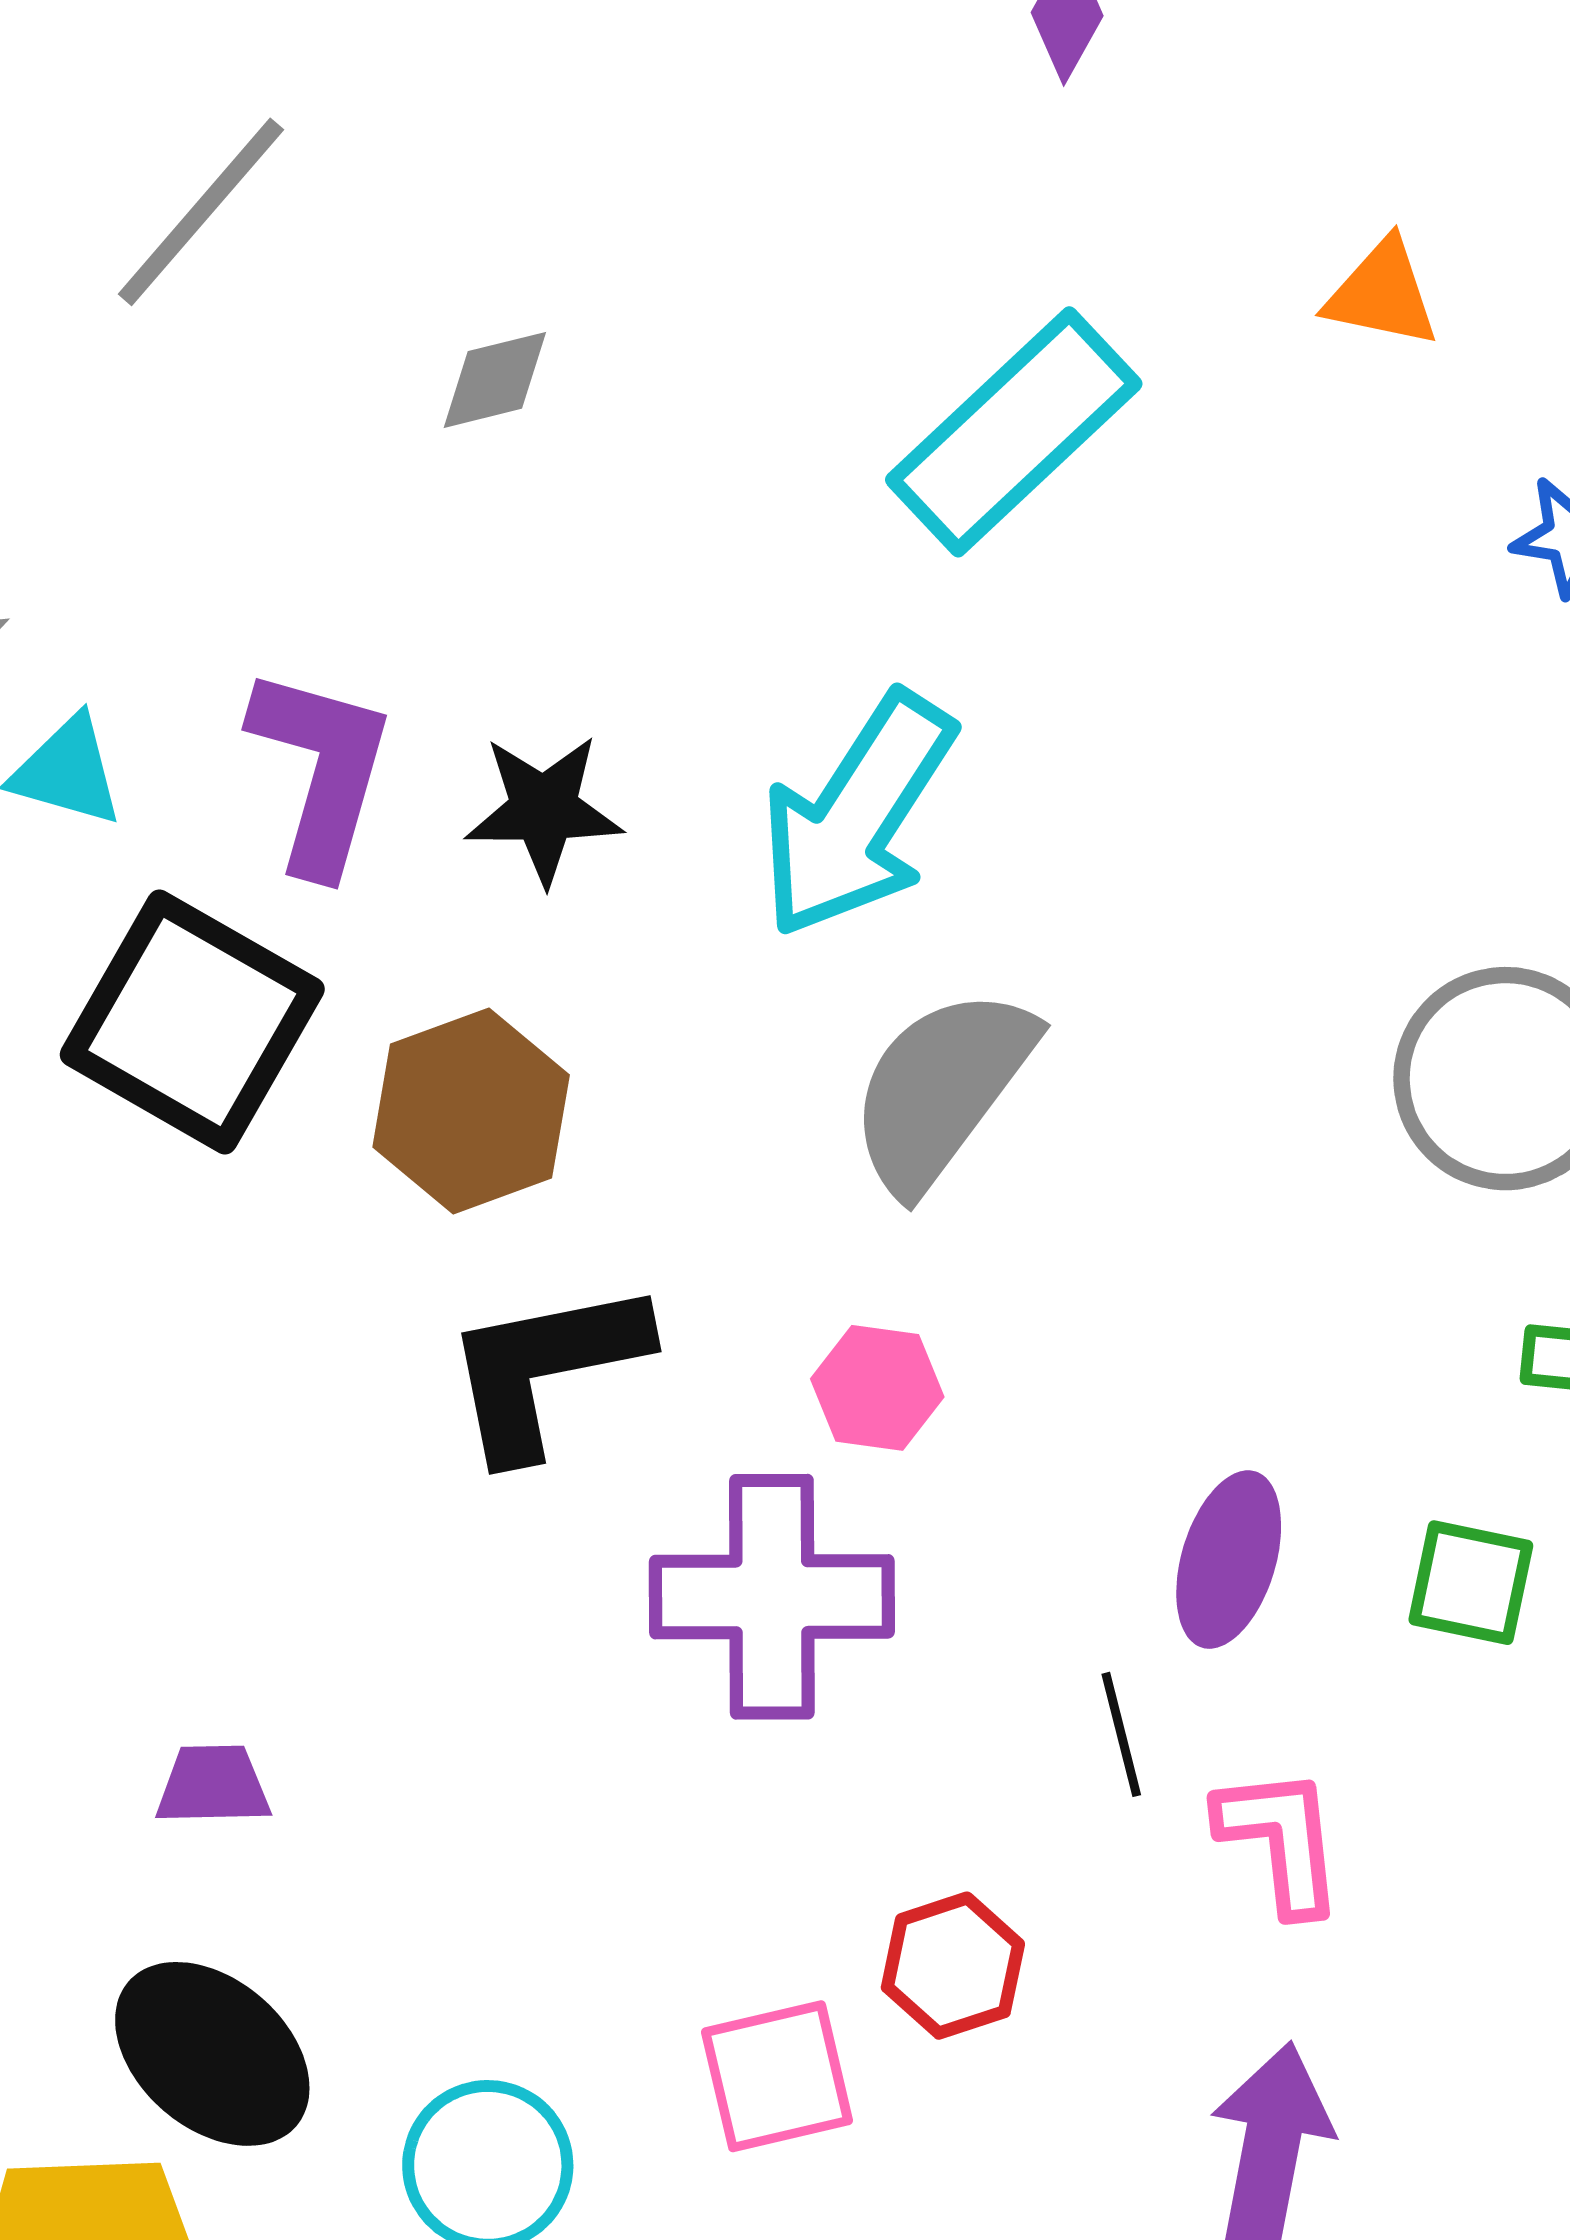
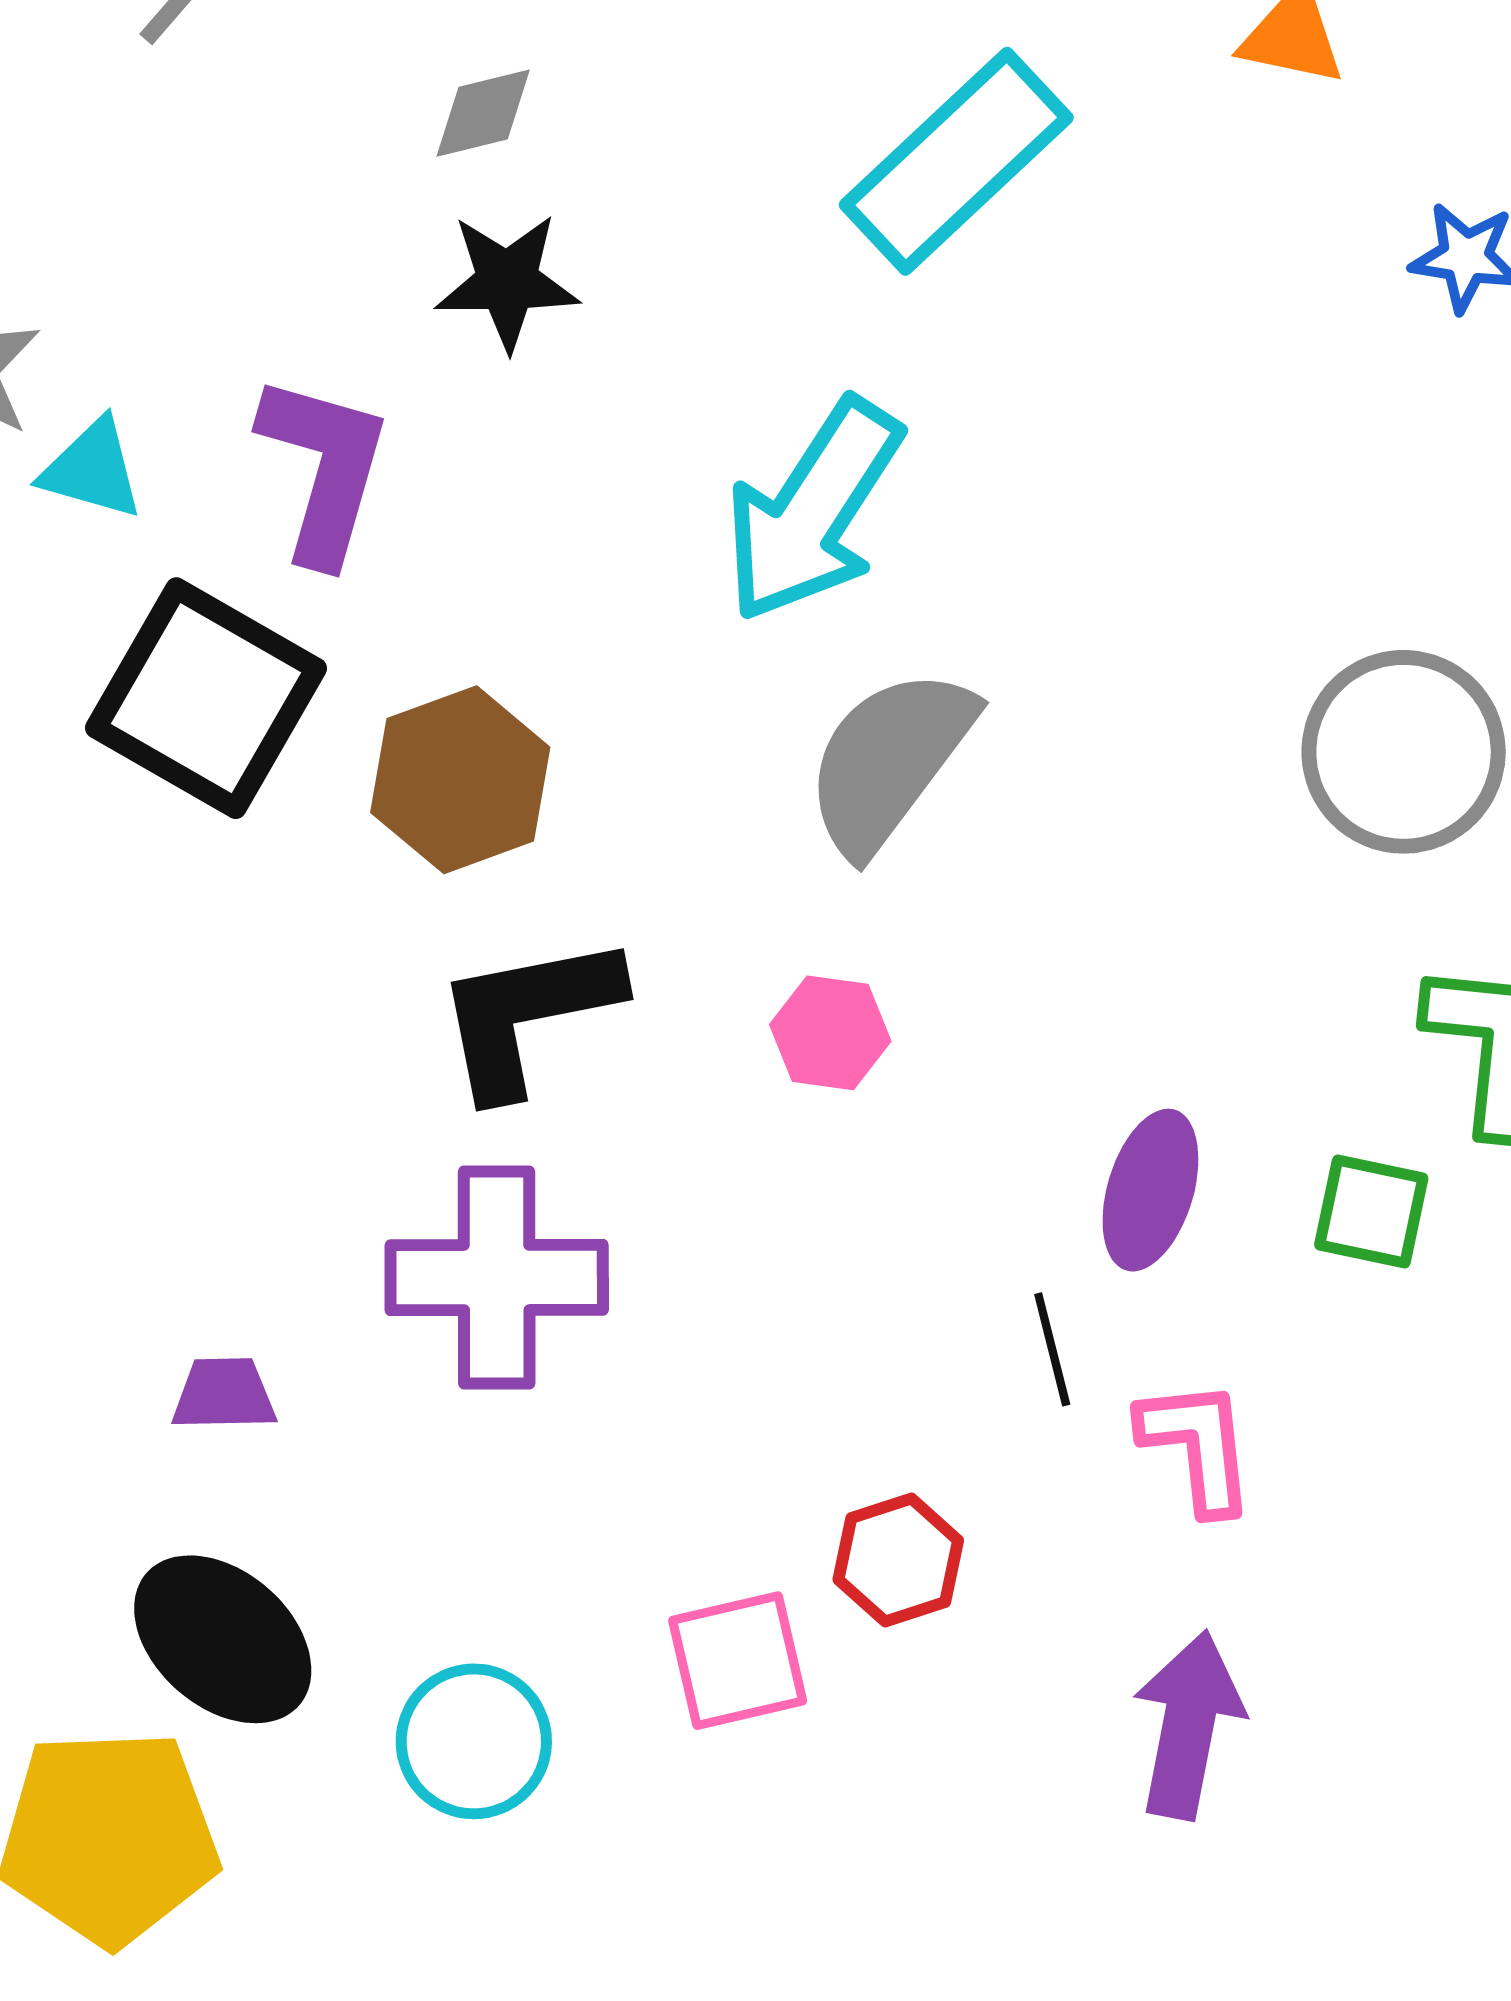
black star: (544, 809) -> (507, 282), moved
purple cross: (772, 1597) -> (497, 1278), moved

